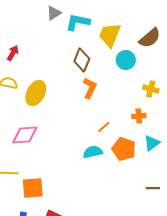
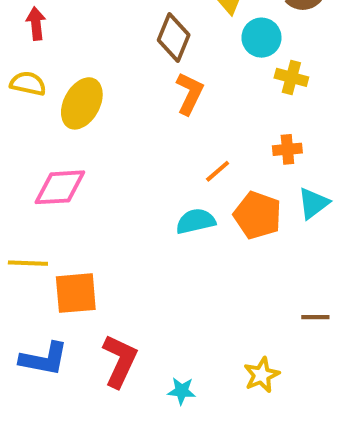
red arrow: (13, 53) -> (36, 24), turned -35
yellow cross: (151, 89) -> (291, 77), moved
brown line: (153, 188) -> (315, 317), moved

